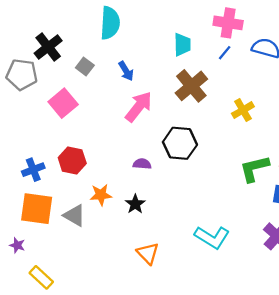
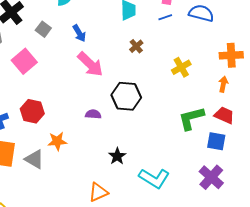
blue line: (225, 53) -> (165, 17), turned 32
brown cross: (191, 86) -> (136, 46), size x0.5
pink arrow: (139, 107) -> (90, 64), turned 96
black star: (135, 204) -> (117, 156), moved
orange triangle: (148, 253) -> (98, 192), turned 50

